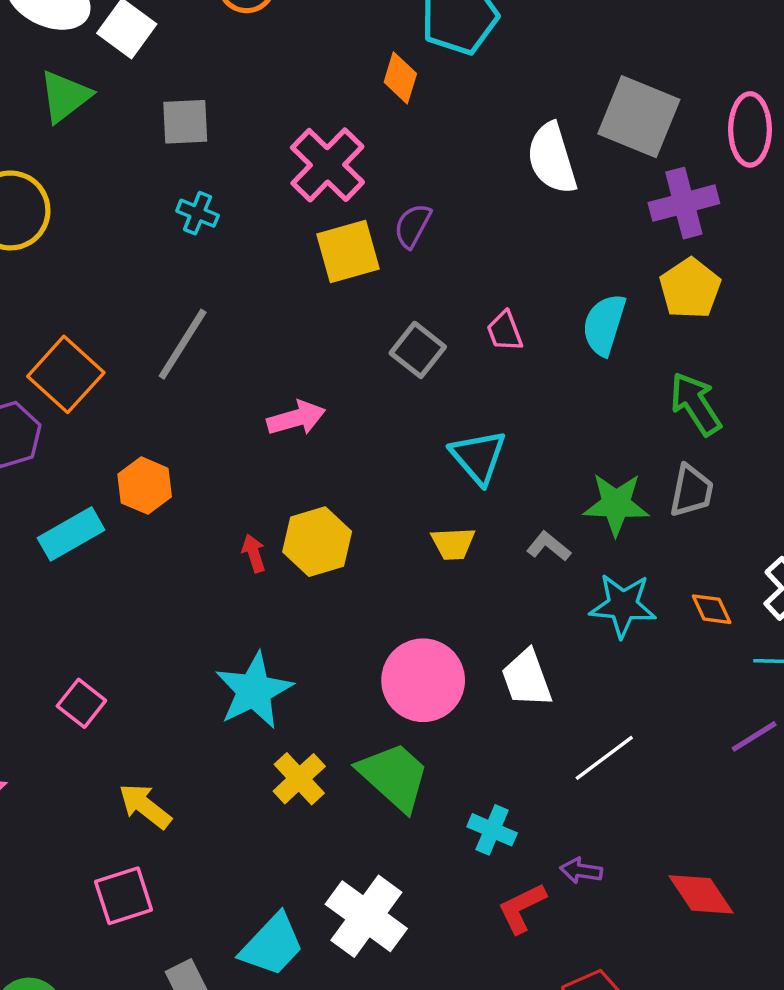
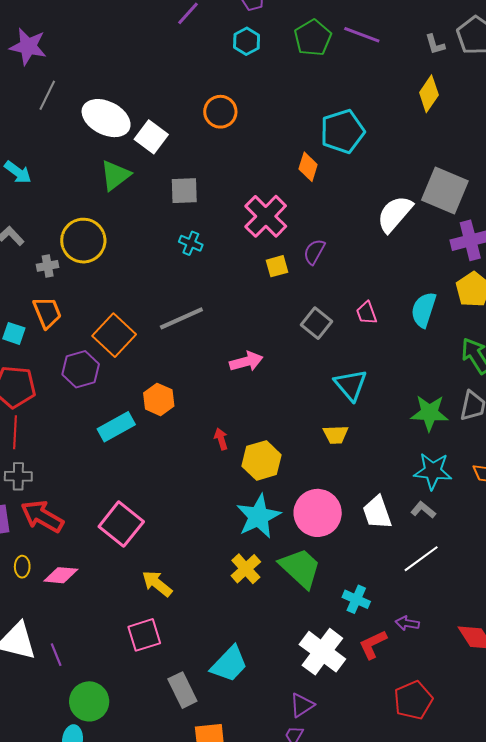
white semicircle: (552, 158) -> (395, 214), turned 57
yellow square: (348, 252) -> (277, 266), size x0.6
gray line: (183, 344) -> (181, 318), turned 33
yellow hexagon: (317, 542) -> (262, 460), moved
gray L-shape: (549, 546) -> (423, 510), moved
cyan star: (254, 691) -> (258, 516), moved
pink square: (81, 703) -> (121, 524), size x1.6
white cross: (366, 916) -> (322, 652), moved

